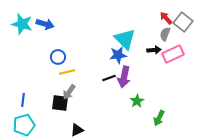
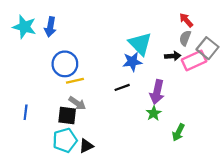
gray square: (183, 22) -> (208, 48), moved
blue arrow: (45, 24) -> (50, 27), turned 84
blue circle: (58, 57) -> (65, 64), size x1.5
purple arrow: (124, 77) -> (157, 92), moved
gray arrow: (69, 92) -> (77, 103), turned -91
cyan pentagon: (24, 125) -> (65, 140), moved

